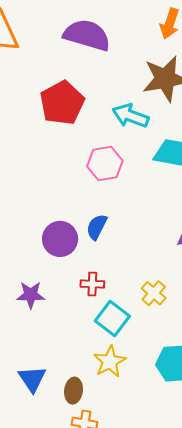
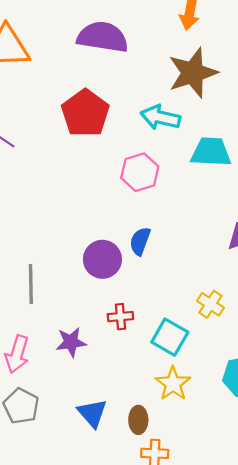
red cross: (92, 284) -> (120, 317), moved
purple star: (31, 295) -> (71, 342), moved

